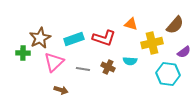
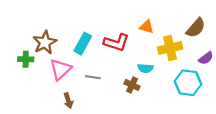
cyan rectangle: (74, 39) -> (83, 44), turned -42
brown cross: (108, 67) -> (132, 85), moved
brown arrow: (61, 90) -> (68, 101), turned 56

